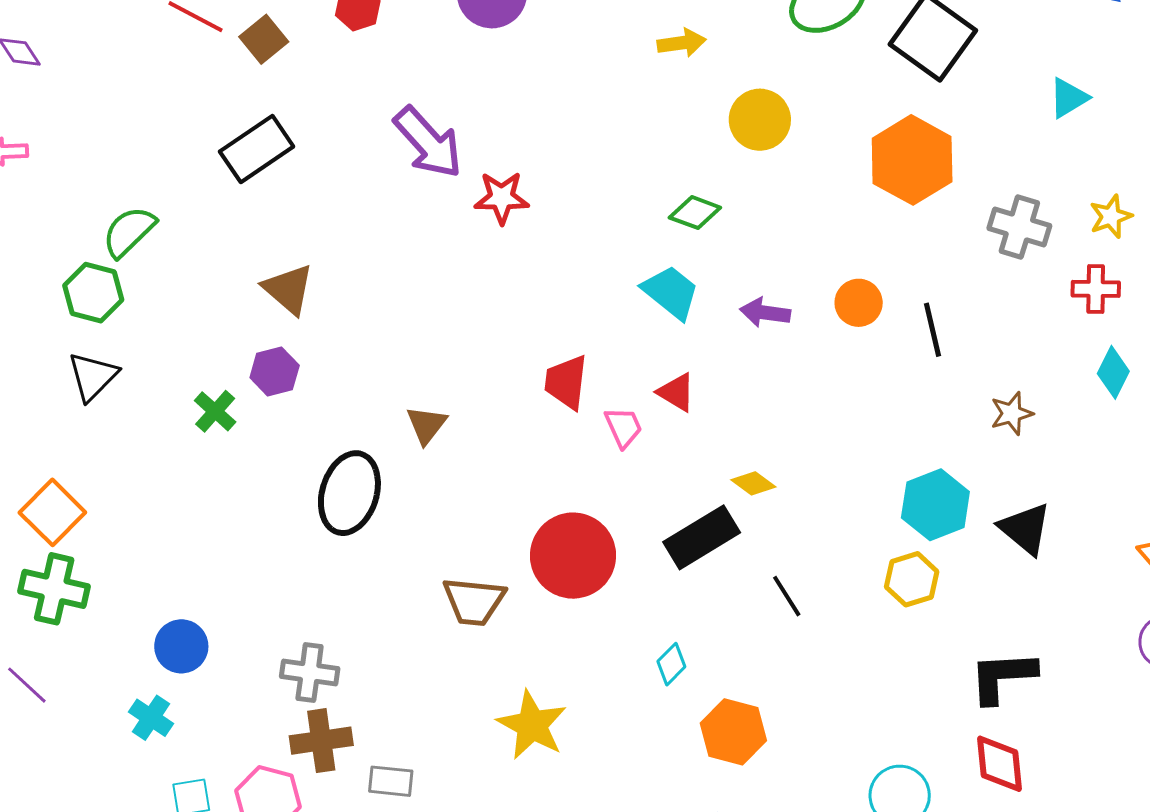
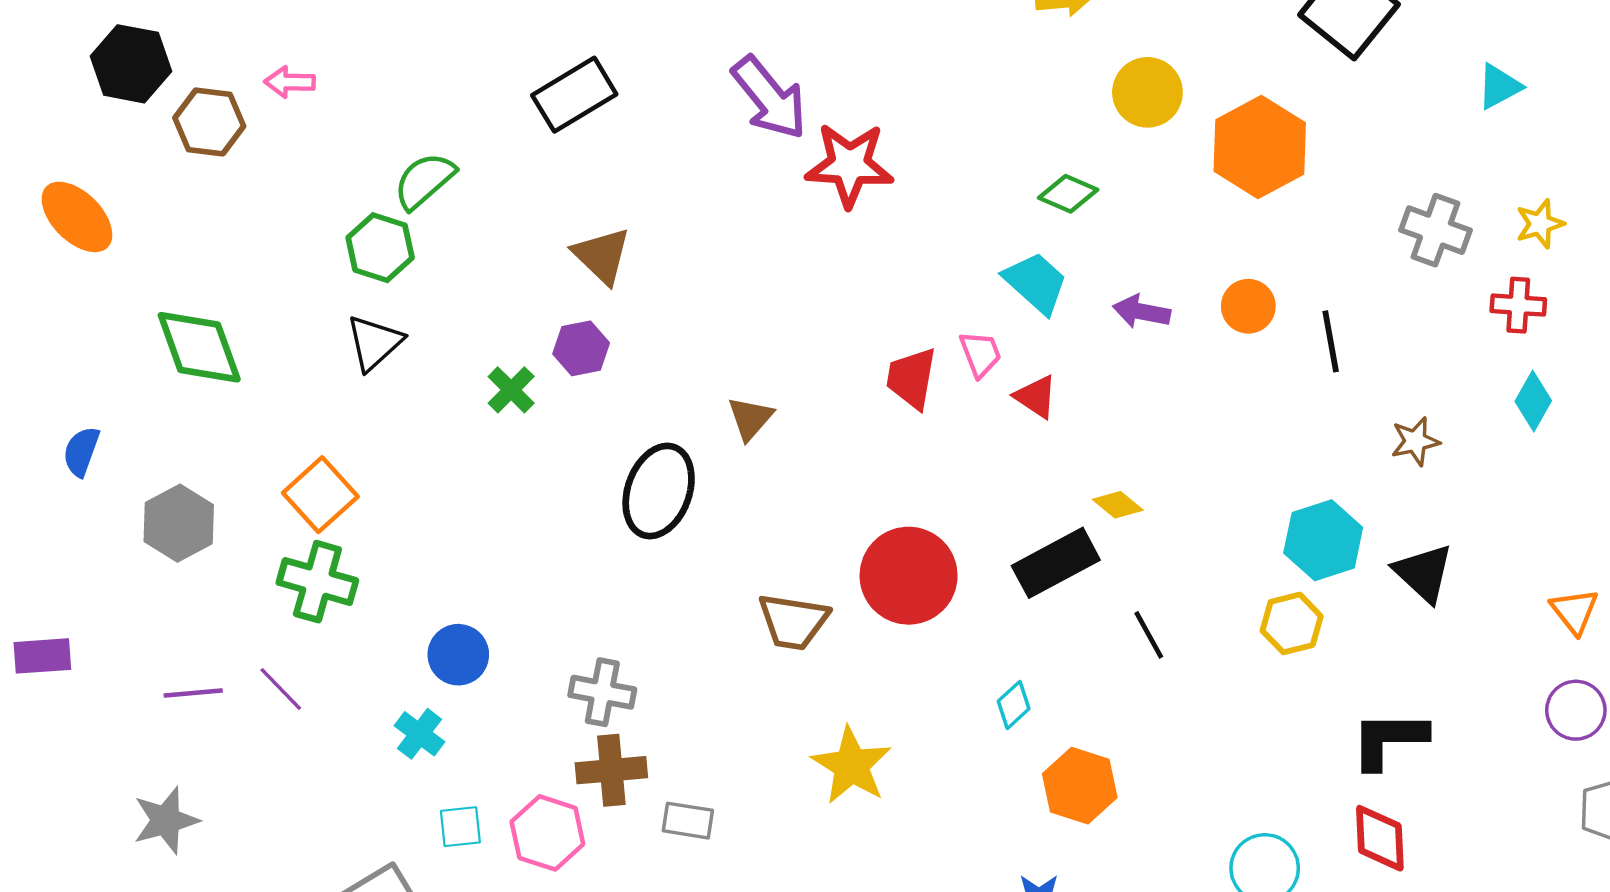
orange hexagon: (912, 160) -> (1260, 147), moved
red star: (502, 198) -> (849, 165), size x1.4
pink trapezoid: (623, 427) -> (980, 354), moved

